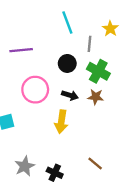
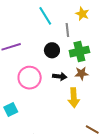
green cross: (98, 71) -> (79, 52), turned -30
yellow arrow: (61, 122) -> (74, 98), moved

